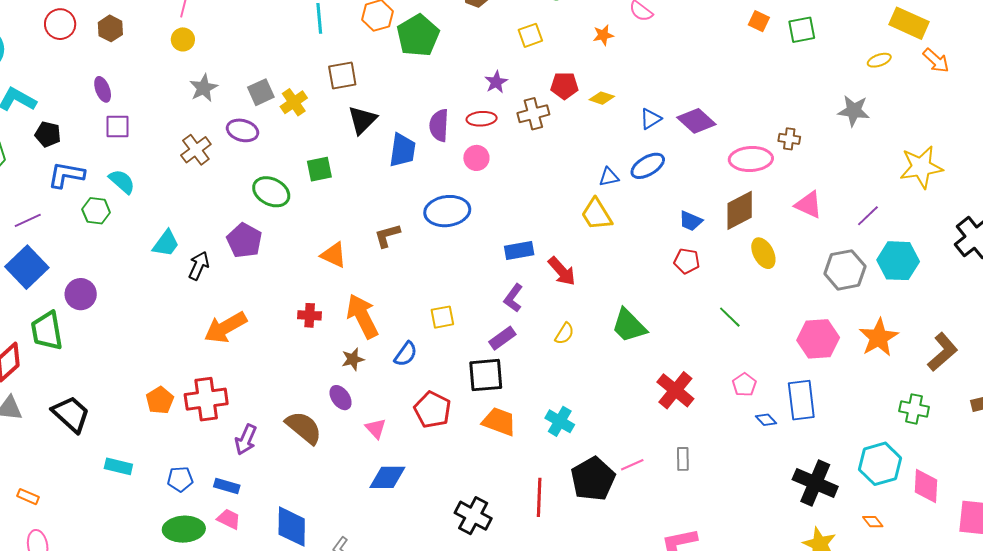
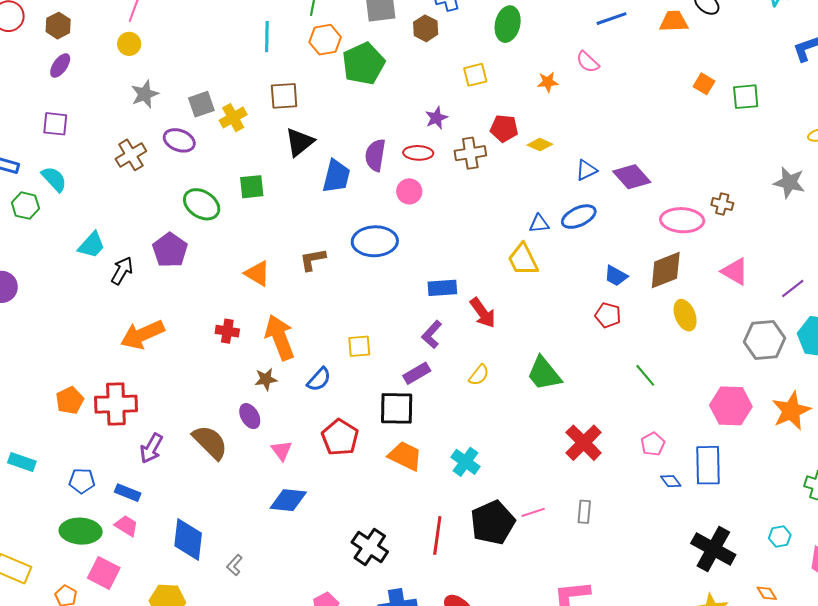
purple ellipse: (103, 89) -> (60, 66), moved, turned 50
cyan hexagon: (880, 464) -> (780, 537), size x0.5

